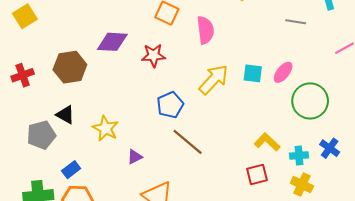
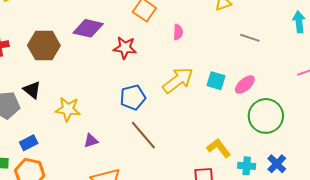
gray line: (296, 22) -> (250, 38), moved
pink semicircle: (205, 30) -> (178, 32), size x0.6
yellow star: (106, 128) -> (68, 109), turned -30

